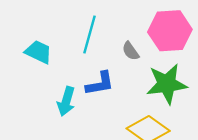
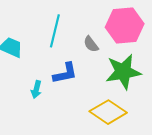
cyan arrow: (66, 101) -> (36, 89), size x0.7

